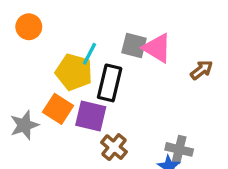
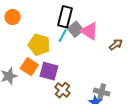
gray square: (134, 45) -> (75, 29), turned 35
cyan line: (89, 54) -> (63, 36), moved
black rectangle: (110, 83) -> (65, 17), moved

